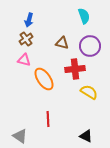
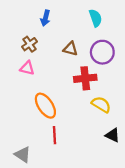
blue arrow: (29, 20) -> (45, 18), moved
orange ellipse: (44, 79) -> (45, 106), moved
black triangle: (86, 136) -> (113, 135), moved

